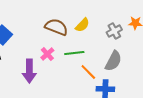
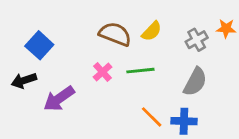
purple arrow: (29, 71) -> (59, 99), moved, turned 55
orange line: (88, 72) -> (152, 117), moved

